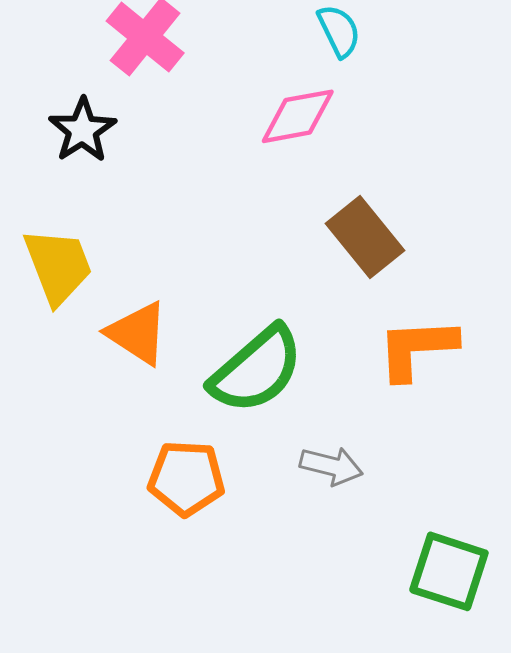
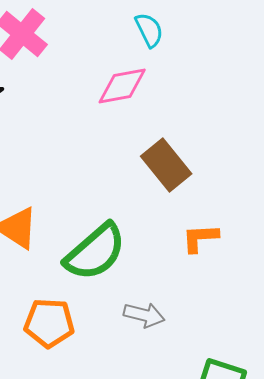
orange L-shape: (417, 348) -> (200, 238), size x0.7

